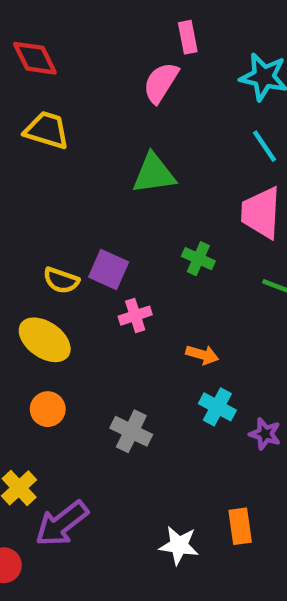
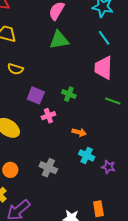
green triangle: (154, 174) -> (59, 40), moved
green cross: (198, 259) -> (69, 94), moved
yellow semicircle: (61, 280) -> (15, 69), moved
orange circle: (48, 409) -> (10, 170), moved

